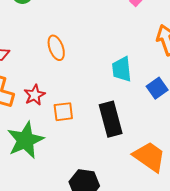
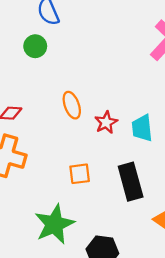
red star: (35, 95) -> (106, 122), moved
green star: (25, 140) -> (54, 224), moved

